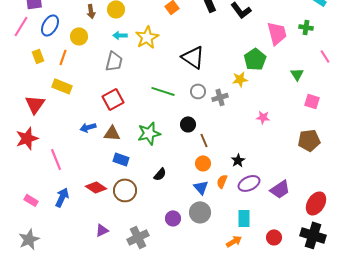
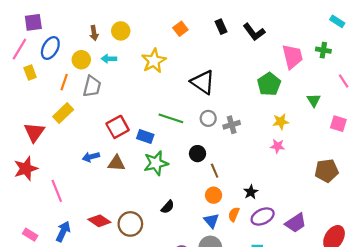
cyan arrow: (120, 35) -> (109, 59), moved
yellow rectangle: (38, 56) -> (30, 73), moved
gray trapezoid: (114, 61) -> (92, 86), moved
yellow star: (240, 79) -> (281, 122), moved
yellow rectangle: (62, 86) -> (63, 113), turned -66
pink square: (312, 101) -> (338, 124), moved
blue rectangle: (121, 159) -> (145, 137), moved

